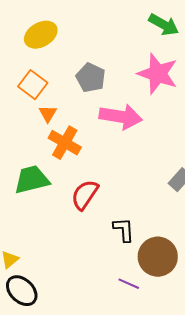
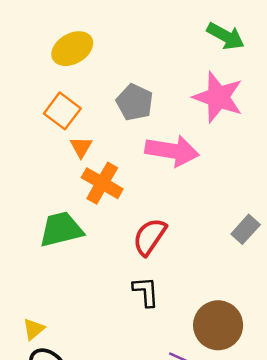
red semicircle: (85, 195) -> (150, 237), moved
black L-shape: (124, 230) -> (146, 292), moved

